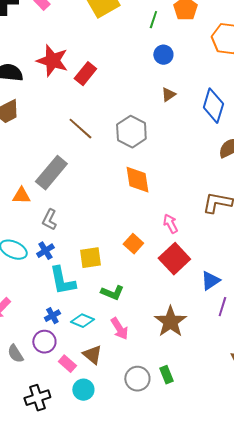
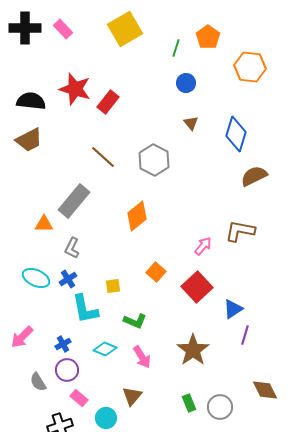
brown triangle: (168, 95) -> (191, 123), turned -35
orange diamond: (137, 180) -> (137, 216), moved, turned 60
pink arrow: (170, 224) -> (203, 246), moved, turned 66
yellow square: (90, 258) -> (113, 286), size x0.7
blue cross: (52, 316) -> (63, 344), moved
brown triangle: (92, 355) -> (132, 396), moved, turned 30
pink rectangle: (67, 364) -> (79, 398), moved
gray circle: (137, 379) -> (220, 407), moved

